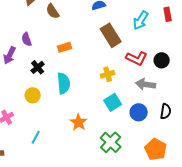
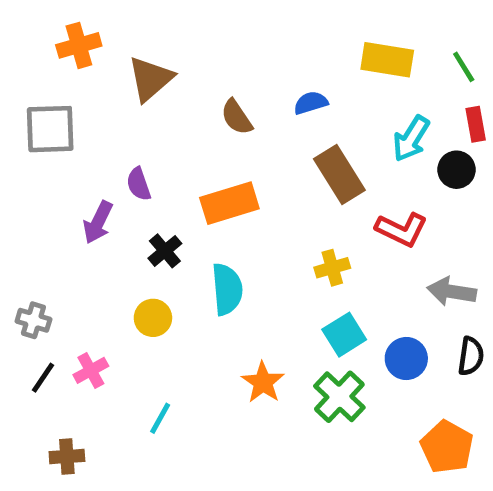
brown semicircle: (53, 11) -> (237, 117), moved
orange rectangle: (65, 47) -> (229, 203), size x1.6
black circle: (162, 60) -> (456, 170), moved
gray arrow: (146, 84) -> (452, 292), moved
green cross: (111, 142) -> (339, 397), moved

